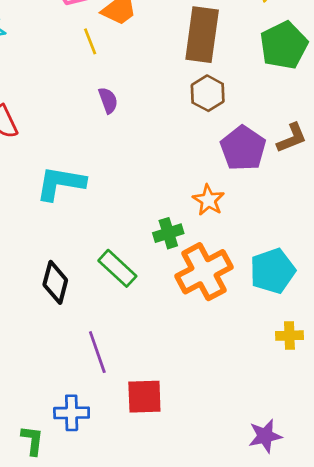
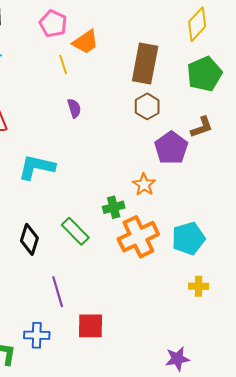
brown L-shape: (292, 138) -> (202, 127), moved

